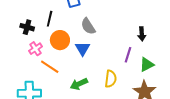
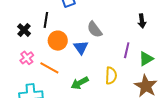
gray semicircle: (88, 26) -> (95, 29), moved
black cross: (27, 27) -> (24, 30), turned 32
black arrow: (142, 34) -> (142, 21), moved
pink cross: (35, 49) -> (27, 58), moved

